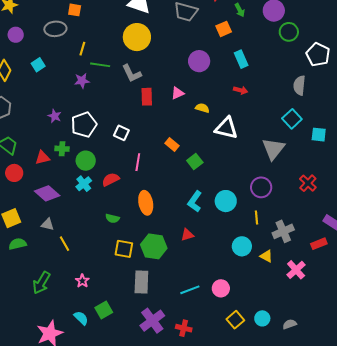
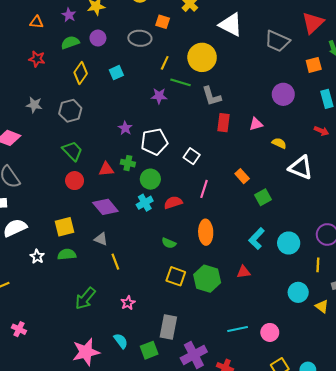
yellow circle: (137, 37) -> (202, 57), moved
gray rectangle: (141, 282) -> (168, 327), moved
green square: (104, 310) -> (149, 350), moved

